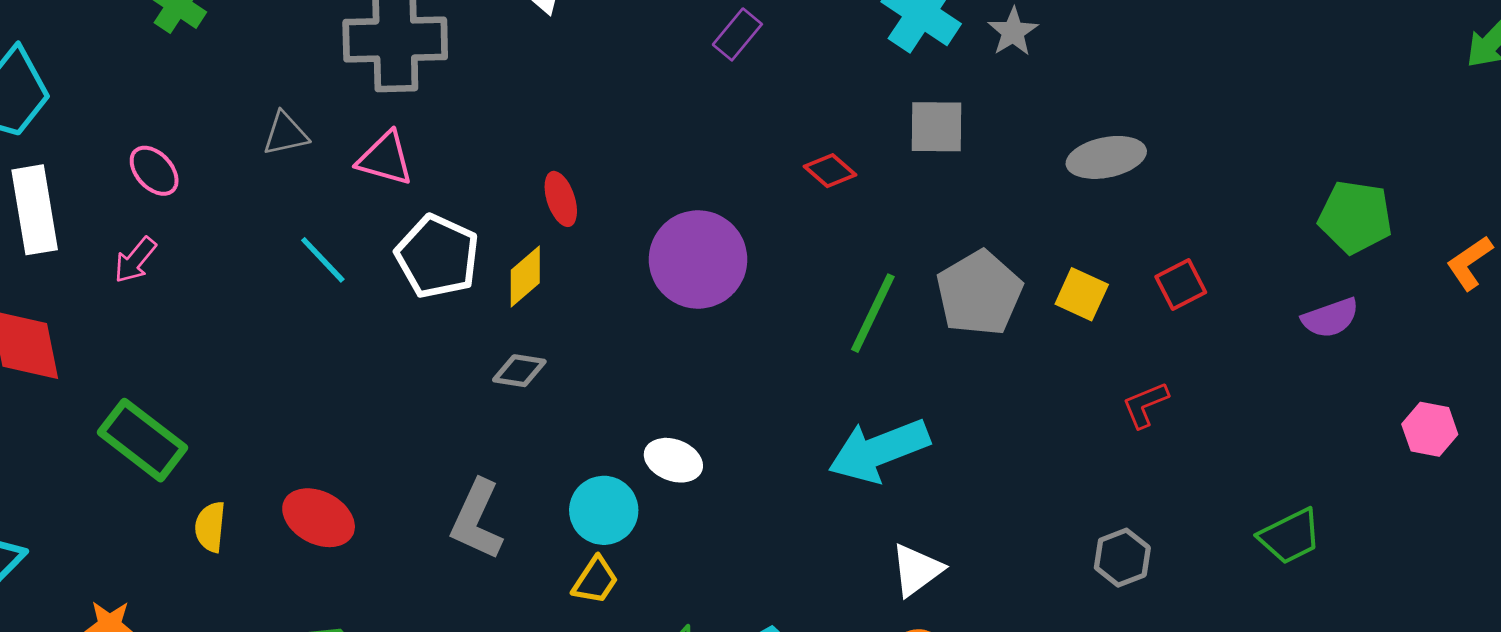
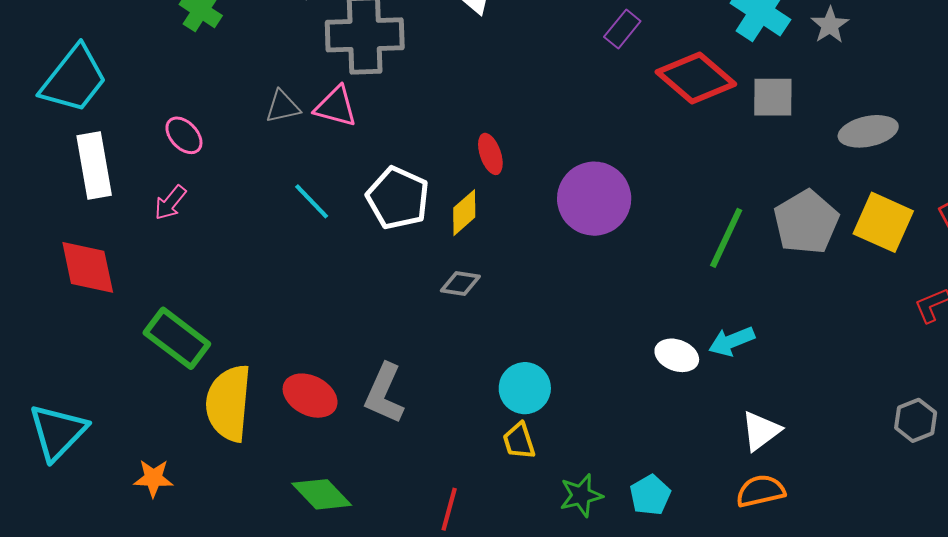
gray ellipse: (1106, 157) -> (868, 131), moved
pink triangle: (385, 159) -> (336, 107), moved
red diamond: (830, 171) -> (696, 78), moved, size x2.0
yellow square: (1082, 294) -> (883, 222), size x1.5
cyan arrow: (879, 450) -> (732, 341), size x0.6
white ellipse: (673, 460) -> (677, 355), moved
gray L-shape: (477, 520) -> (384, 394), moved
yellow semicircle: (210, 527) -> (229, 403), size x2.0
yellow trapezoid: (595, 580) -> (519, 441), turned 129

